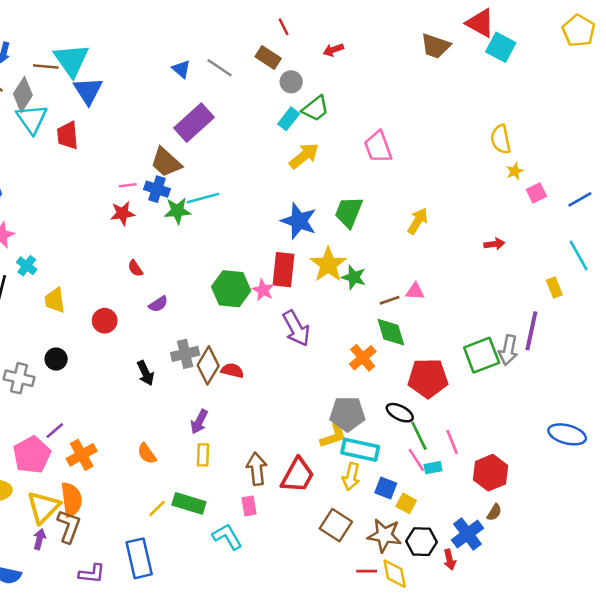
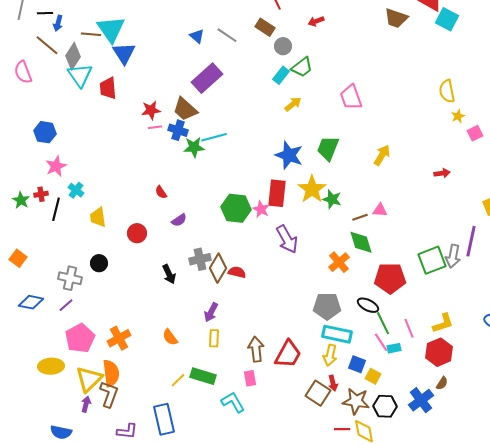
yellow arrow: (304, 156) -> (293, 104), size x0.7
red star: (123, 213) -> (151, 110), moved
purple line: (55, 431) -> (66, 305), moved
yellow L-shape: (333, 436) -> (443, 323), moved
red arrow: (450, 560) -> (333, 383), moved

